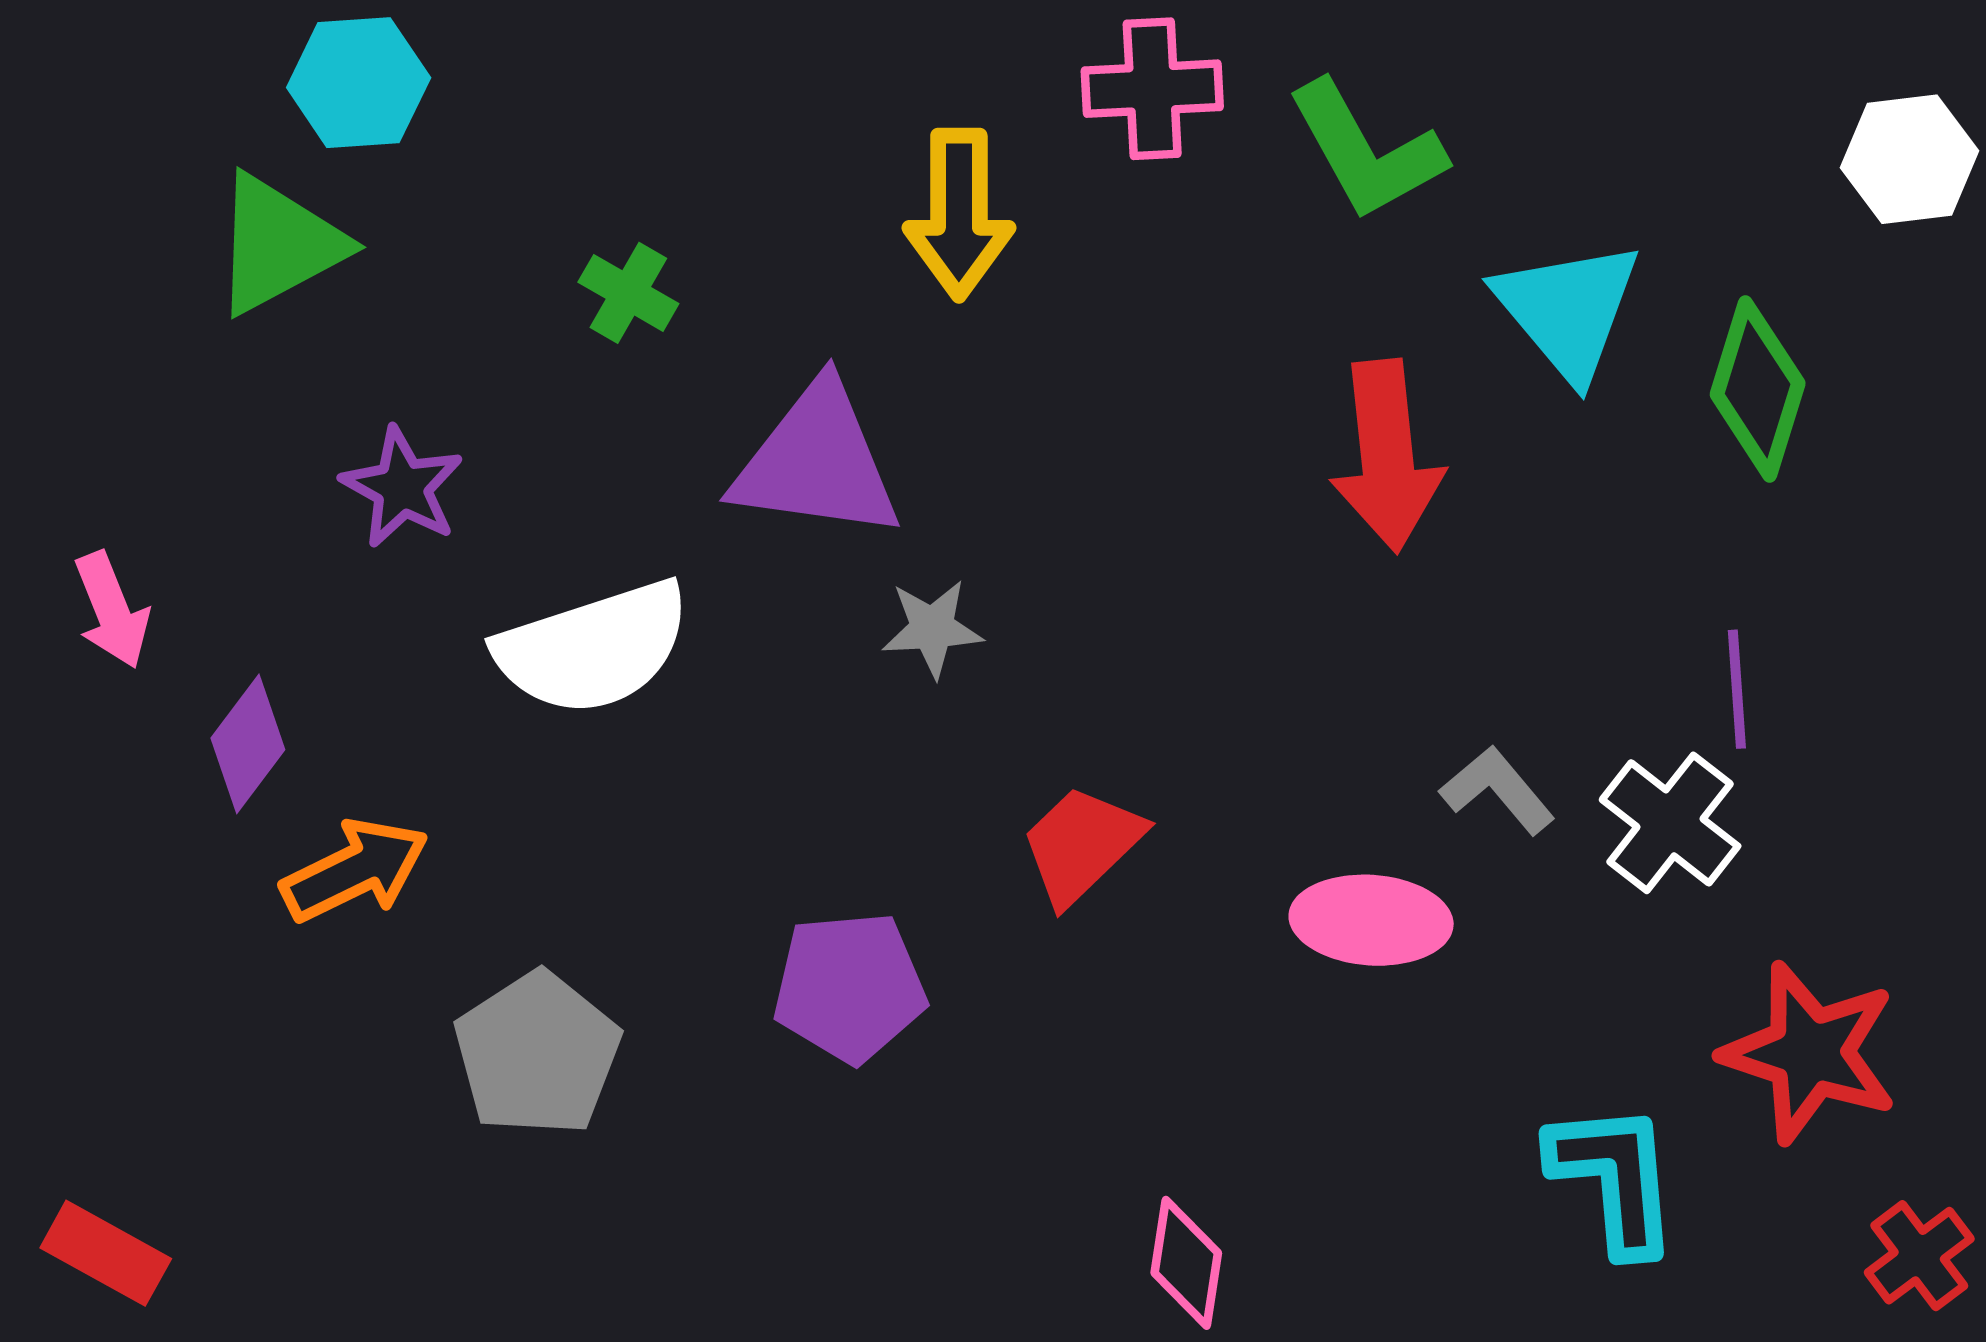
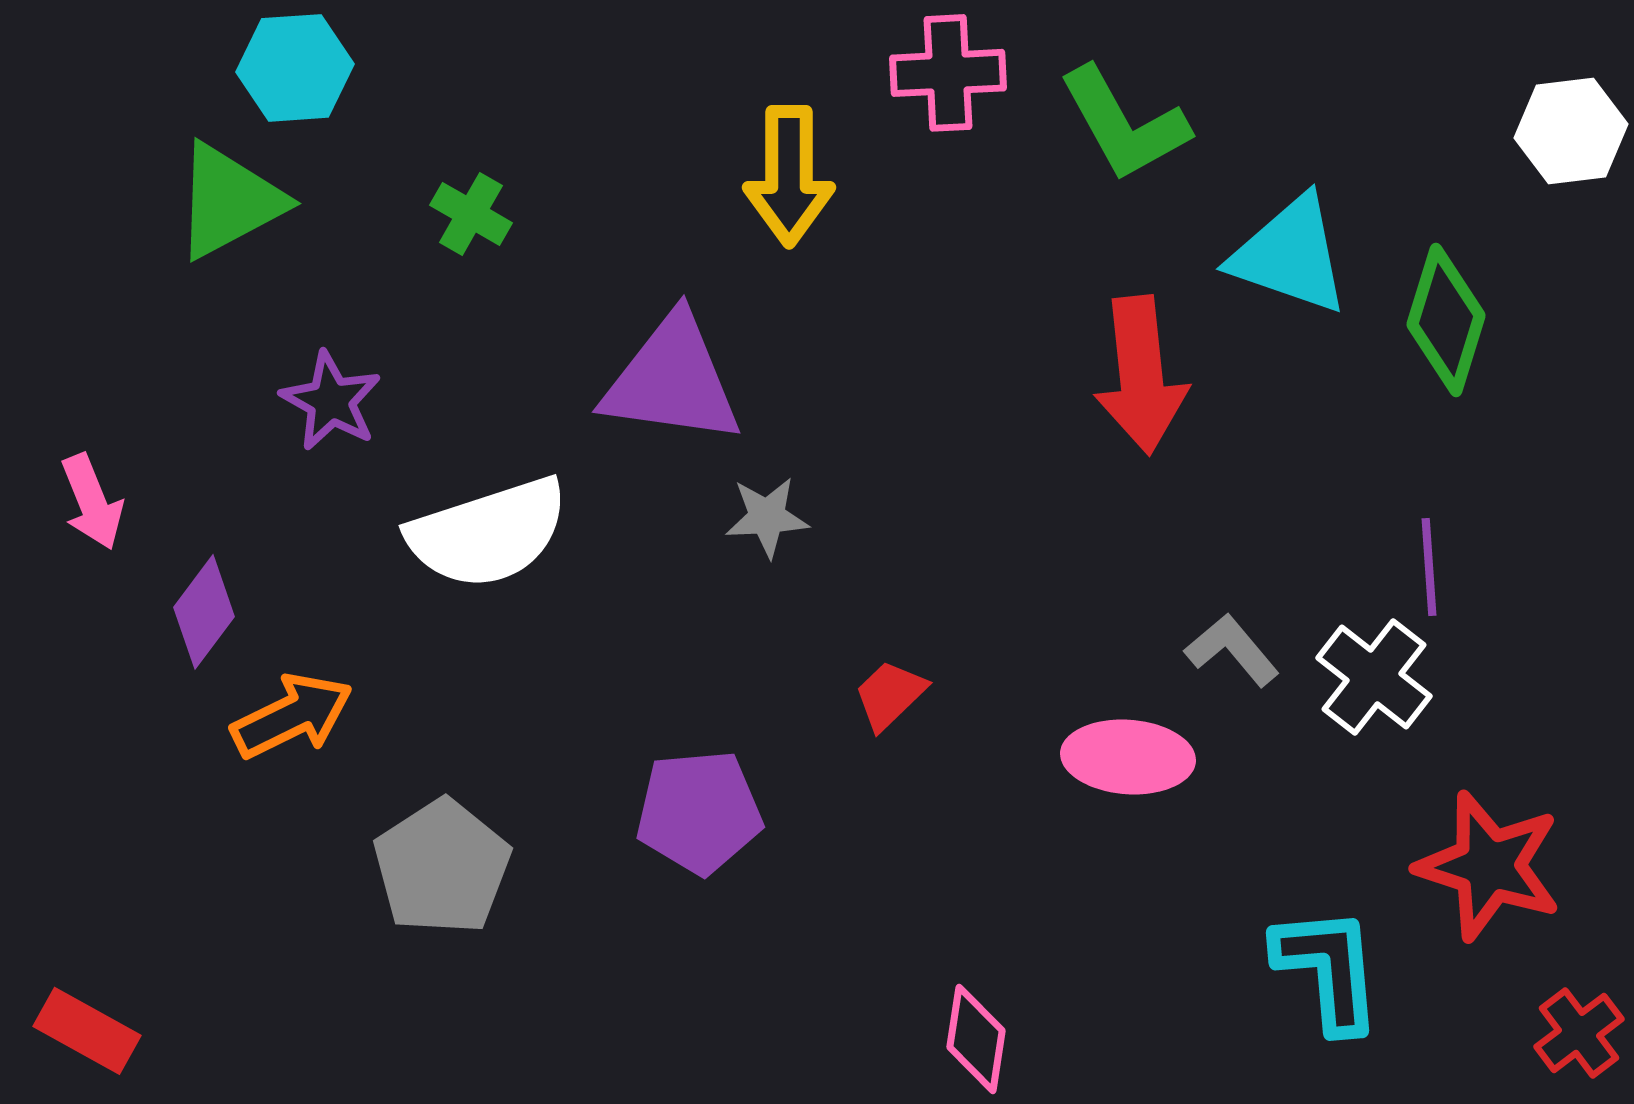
green cross: (628, 293) -> (471, 214), moved
cyan triangle: (1568, 310) -> (1290, 255), turned -31
red trapezoid: (1082, 845) -> (890, 695), size x0.7

